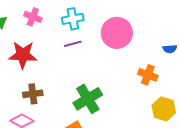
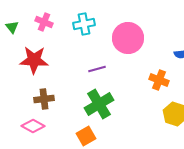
purple line: (73, 44) -> (97, 69), moved

